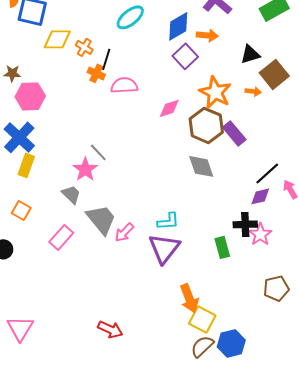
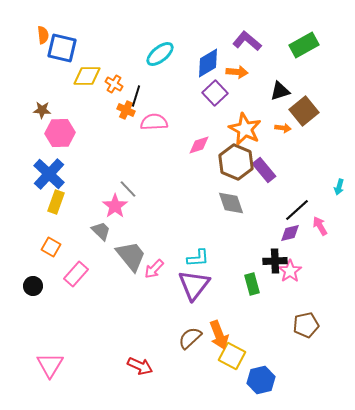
pink rectangle: (61, 237) -> (76, 274), moved
brown semicircle: (202, 346) -> (190, 338), moved

